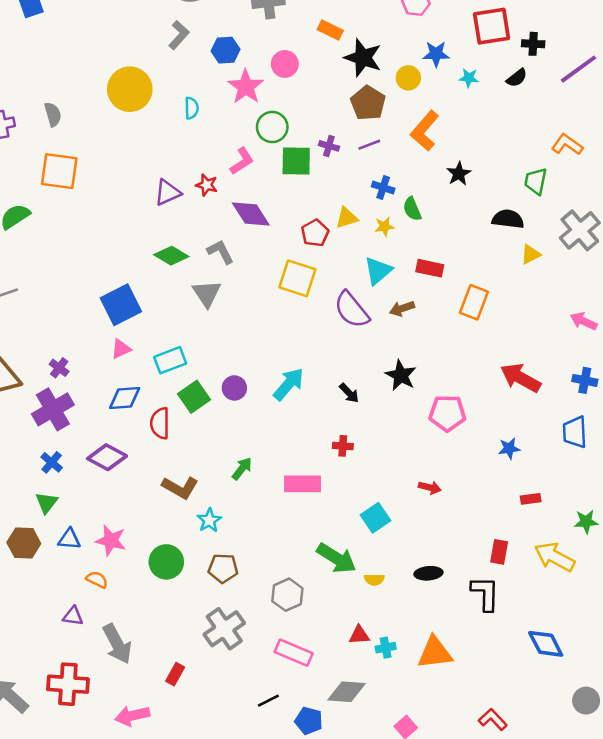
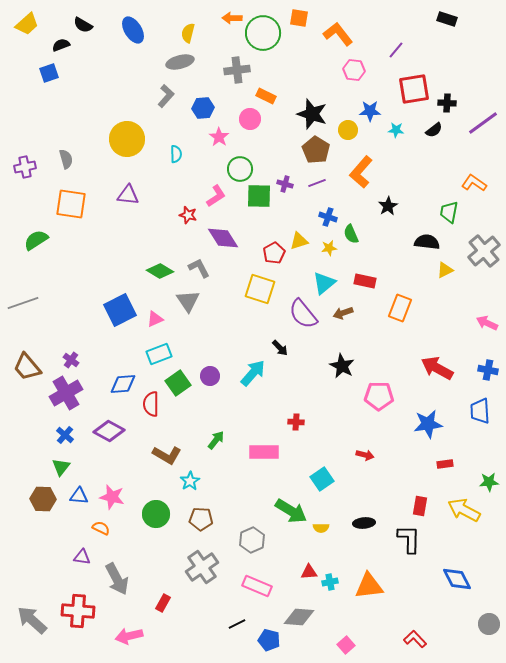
orange rectangle: (330, 30) -> (266, 96), moved
pink star: (246, 87) -> (219, 137), size x0.7
purple triangle: (168, 193) -> (128, 195), moved, turned 30
pink triangle: (121, 349) -> (155, 319), moved
black arrow: (349, 393) -> (280, 348), moved
blue star: (509, 448) -> (428, 424), size x1.6

